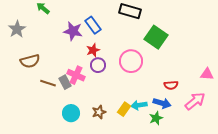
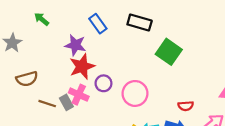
blue rectangle: (93, 25) -> (98, 24), moved
red star: (93, 50) -> (82, 66), moved, size x1.6
pink circle: (131, 61) -> (135, 93), moved

